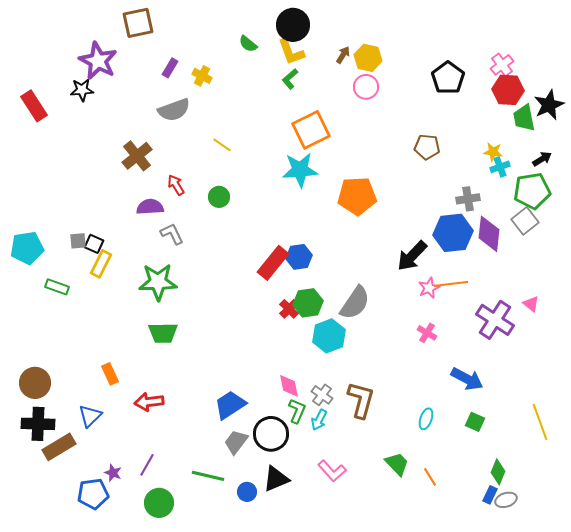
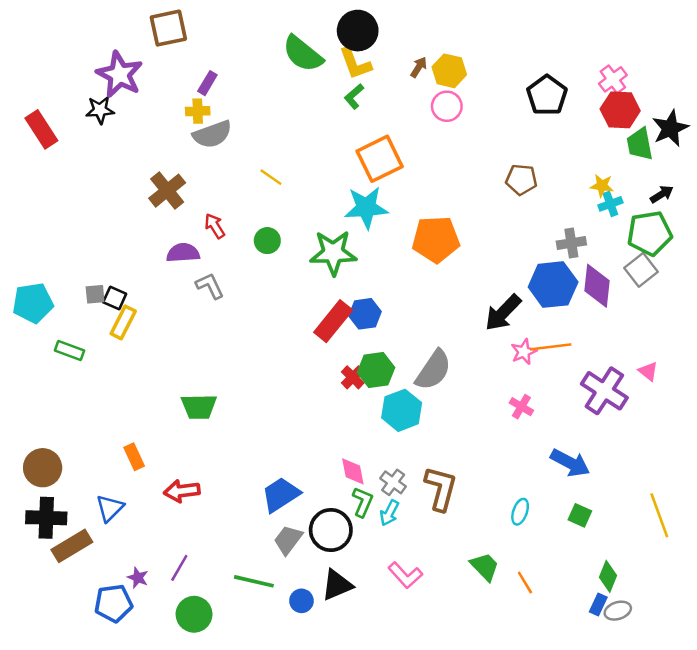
green semicircle: (248, 44) -> (303, 54), size x1.8
yellow cross: (202, 76) -> (198, 111), moved, turned -30
green star: (158, 282) -> (333, 253), moved

